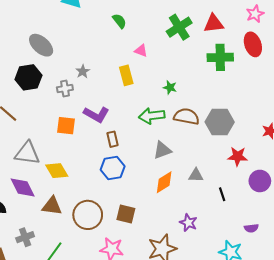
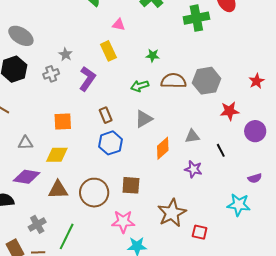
purple L-shape: (96, 114) -> (87, 79), moved, turned -75
green arrow: (152, 116) -> (140, 86), size x0.7
orange square: (66, 126) -> (63, 122), moved
gray triangle: (162, 150) -> (144, 119), moved
gray triangle: (27, 153) -> (25, 143), size x0.6
yellow diamond: (57, 171) -> (57, 155), turned -50
purple diamond: (23, 188) -> (27, 177), turned -44
purple star: (188, 223) -> (193, 169), moved

